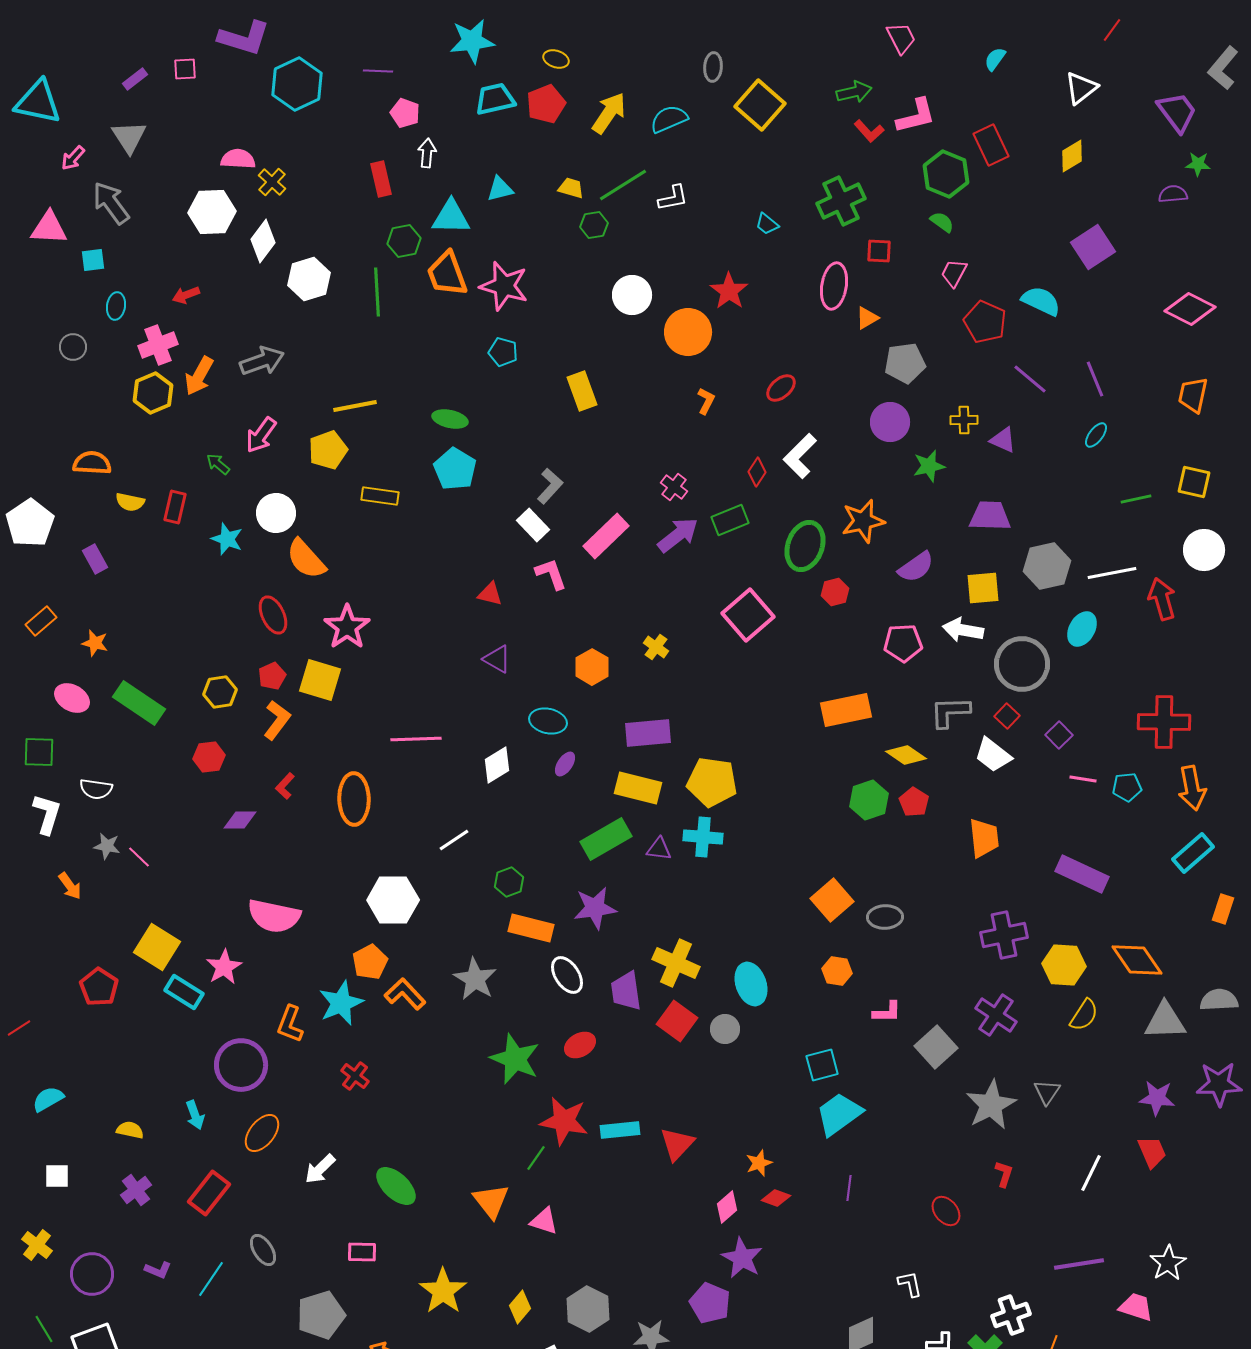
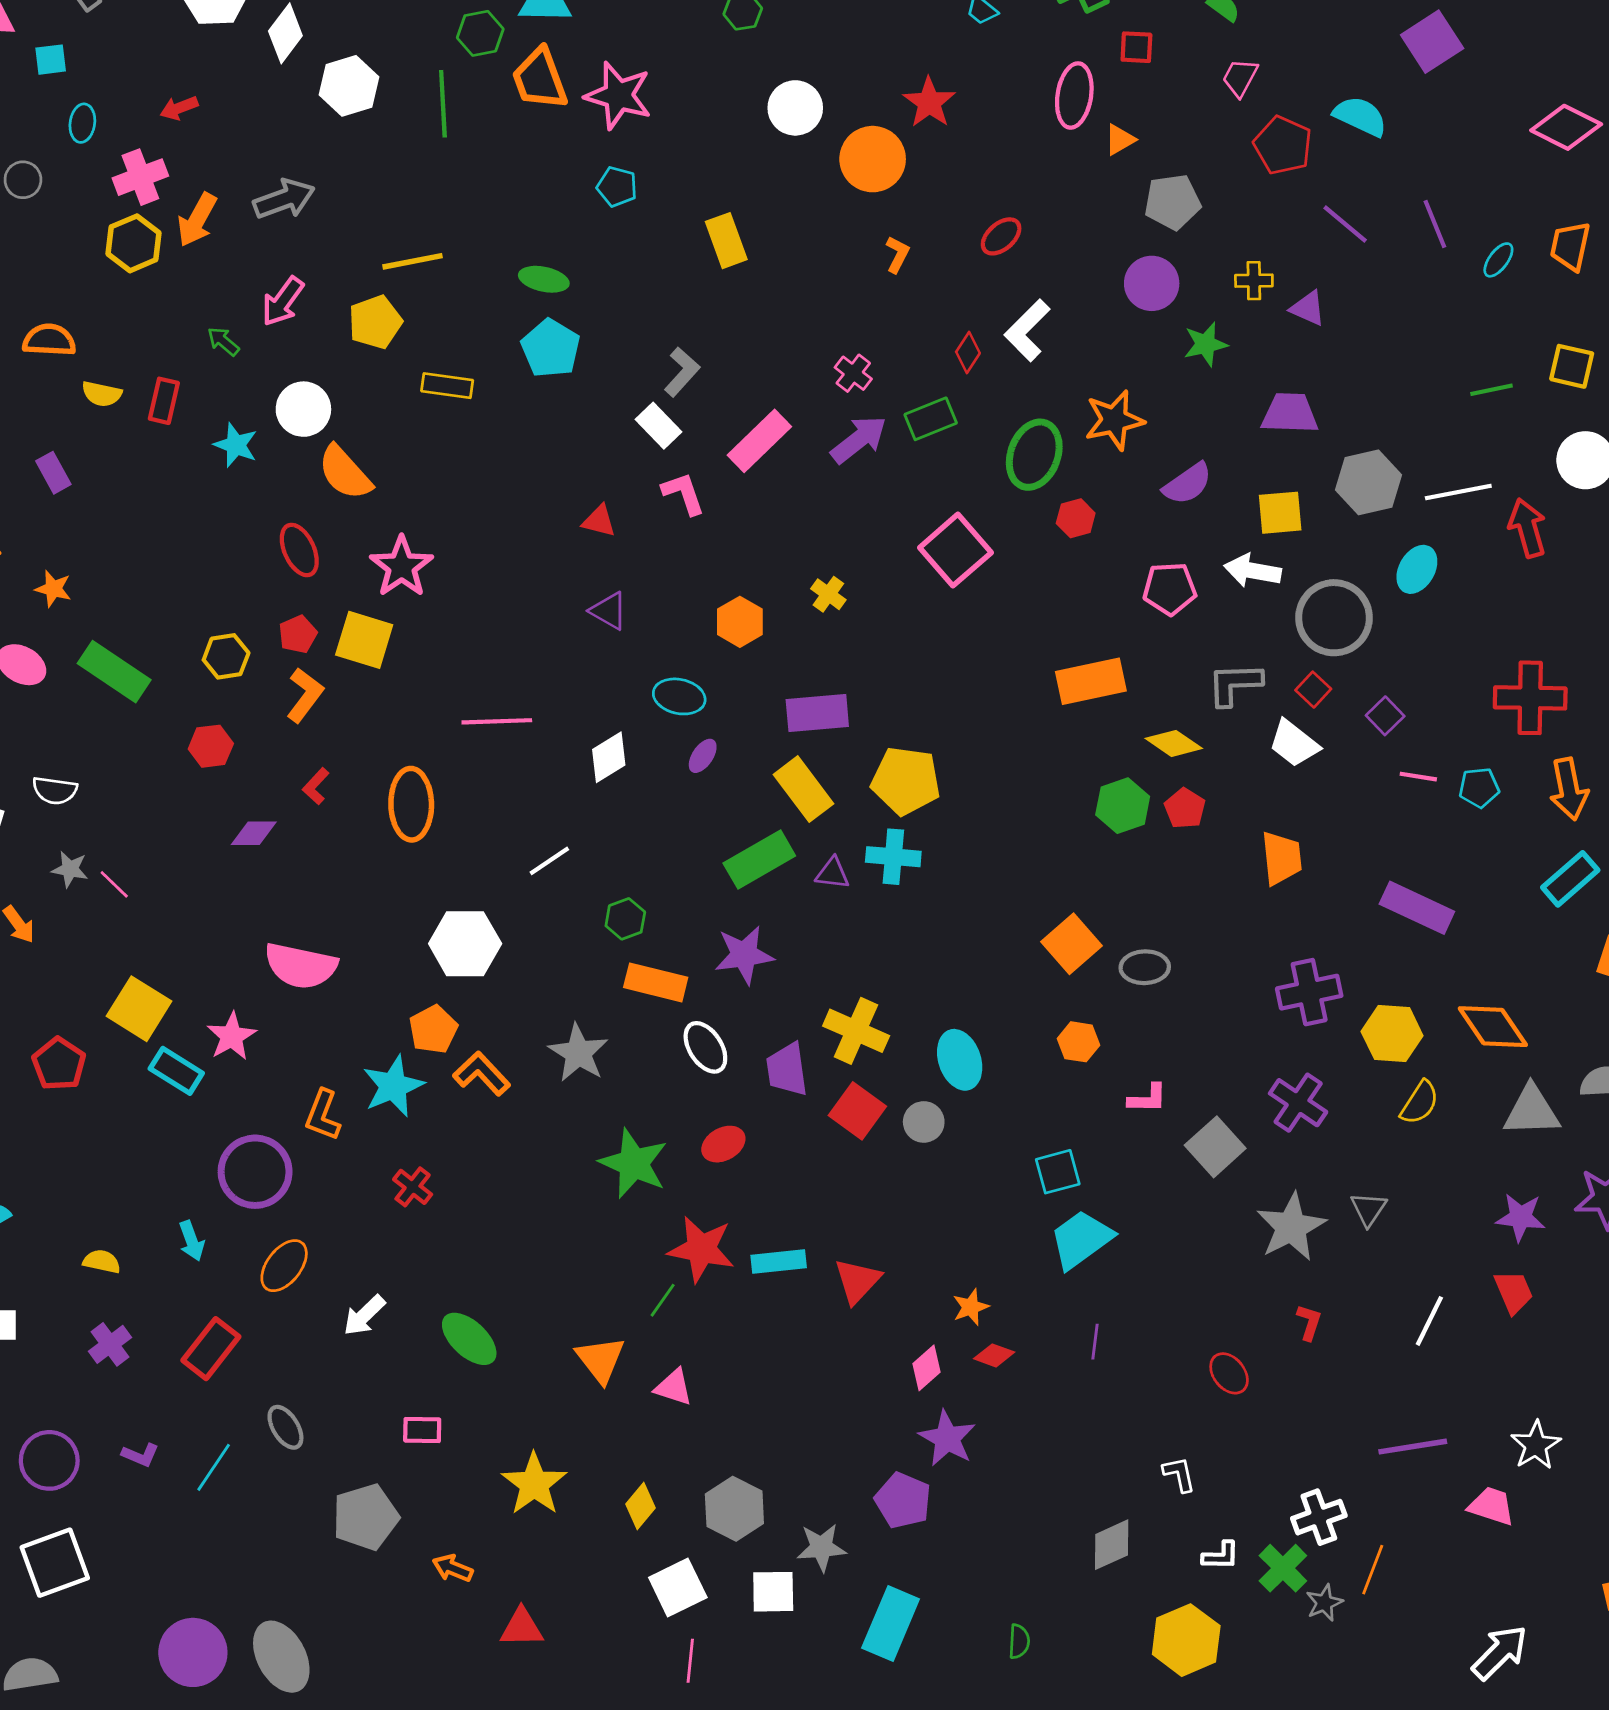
cyan ellipse: (1096, 435) -> (1498, 260), moved
yellow rectangle: (638, 788) -> (804, 789), turned 39

